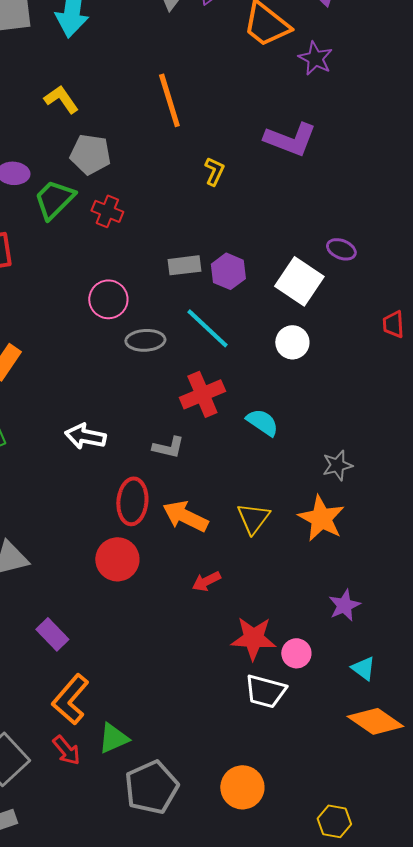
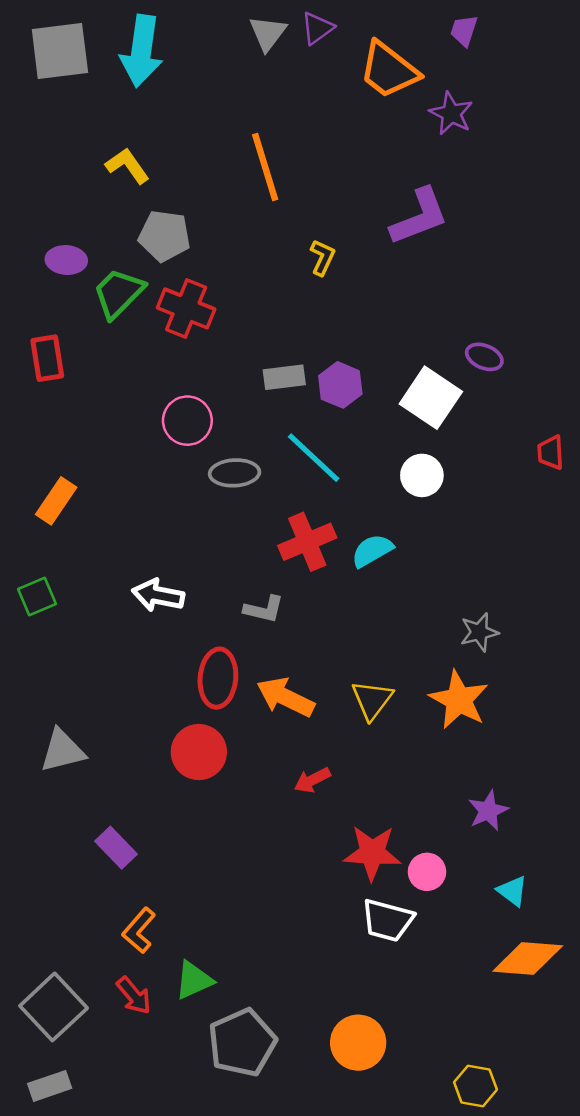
purple L-shape: (290, 139) -> (419, 217), turned -42
red cross: (107, 211) -> (186, 308), size x1.4
cyan semicircle: (262, 422) -> (372, 551), moved, turned -64
orange L-shape: (70, 699) -> (139, 930), size x0.7
orange diamond: (375, 721) -> (528, 959), turned -30

